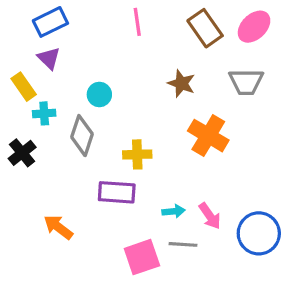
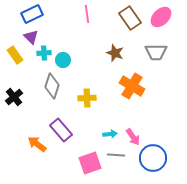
cyan cross: (44, 113) -> (44, 53), moved
purple rectangle: (117, 192) -> (61, 130), moved, turned 45
blue circle: (259, 233) -> (153, 158), moved

